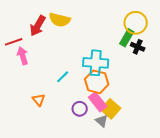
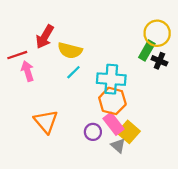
yellow semicircle: (60, 20) -> (70, 50), moved
cyan line: (63, 77) -> (73, 72), moved
orange triangle: (39, 100) -> (46, 122), size x1.6

